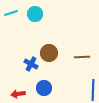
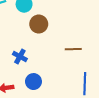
brown circle: (49, 53) -> (39, 24), moved

